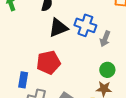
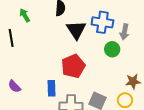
black triangle: (58, 28) -> (76, 30), turned -30
green circle: (107, 70) -> (112, 49), moved

